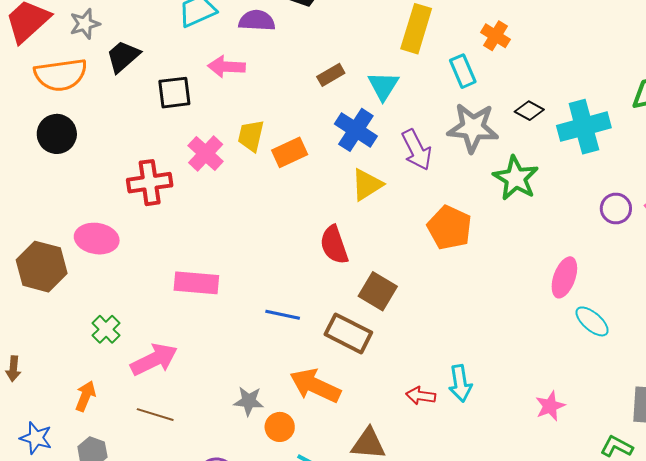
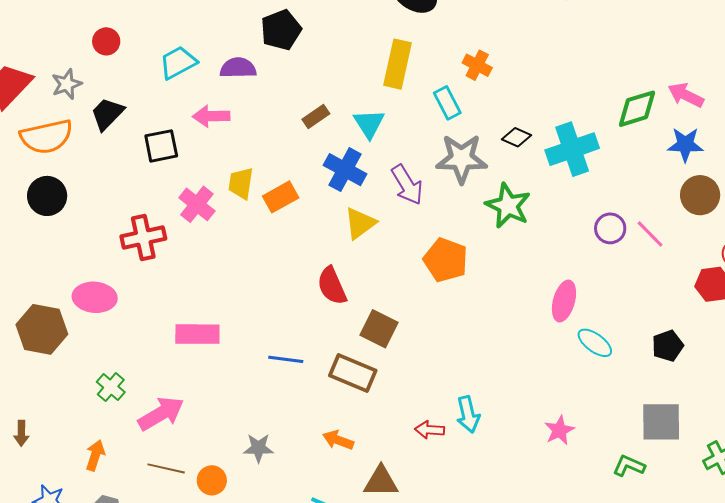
orange arrow: (315, 386) -> (338, 440), moved, size x0.6
orange circle: (280, 427) -> (212, 480), moved

